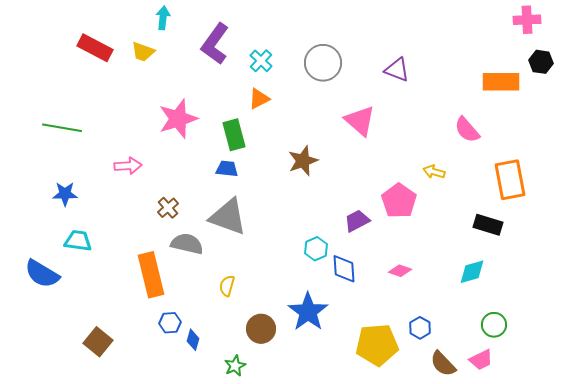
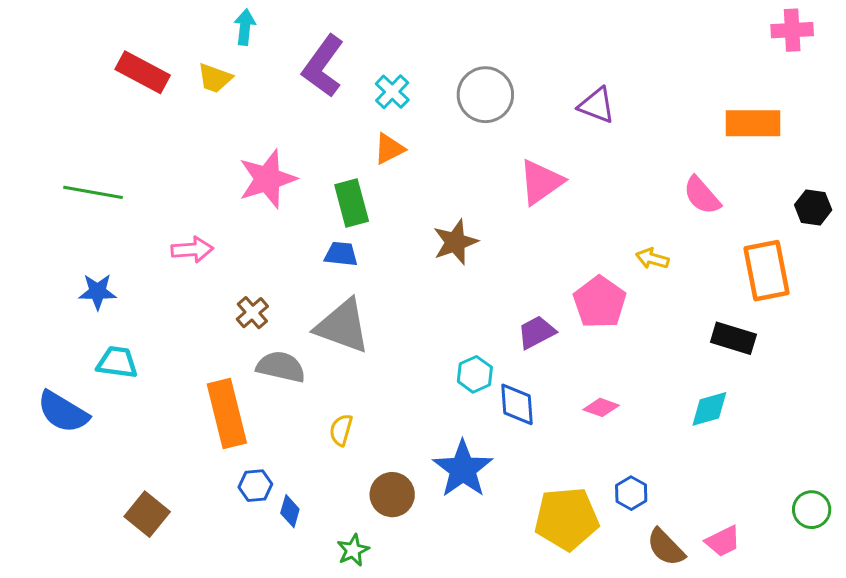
black hexagon: (541, 62) -> (813, 207), moved
pink triangle: (360, 121) -> (541, 182), turned 44
green circle: (494, 325) -> (812, 510), moved

